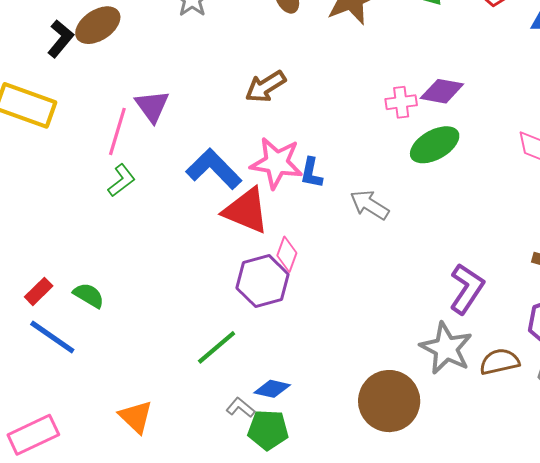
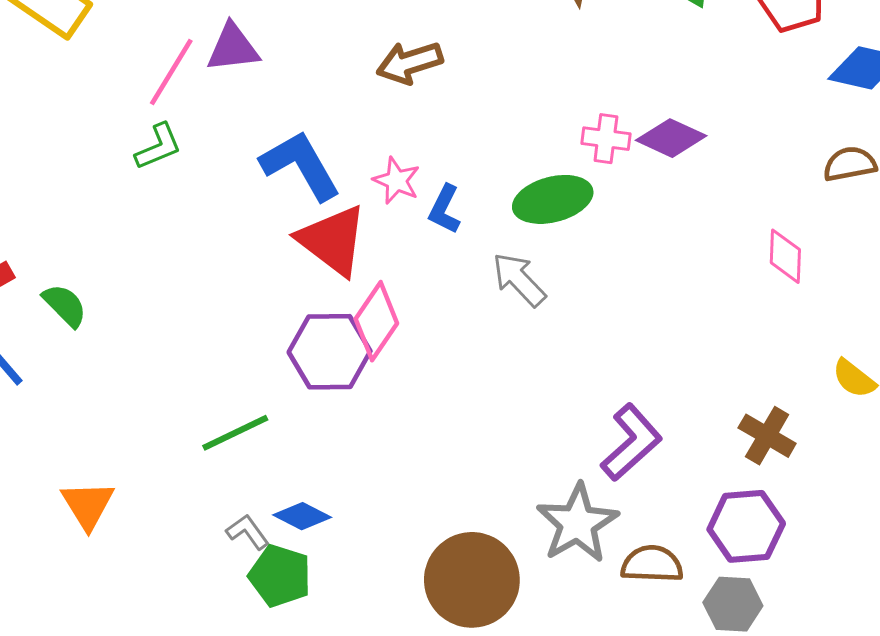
purple triangle: (152, 106) -> (233, 48), turned 45
green ellipse: (435, 145) -> (553, 199), moved
pink star: (277, 163) -> (397, 181), size x0.6
pink diamond: (287, 254) -> (376, 321), size x1.4

